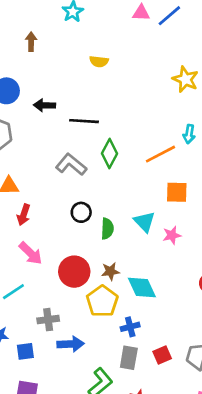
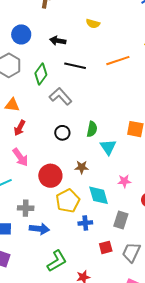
black arrow: (45, 105) -> (58, 41), moved
green diamond: (109, 154) -> (41, 74), moved
orange line: (160, 154) -> (118, 61), moved
green semicircle: (107, 229) -> (92, 129), moved
pink star: (172, 235) -> (124, 181), moved
brown star: (110, 271) -> (82, 167), moved
gray rectangle: (129, 358) -> (121, 220), moved

